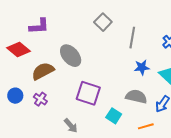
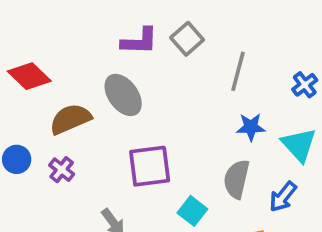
purple L-shape: (39, 26) -> (139, 41), moved
purple square: (88, 93) -> (150, 166), turned -30
gray semicircle: (136, 96) -> (236, 179), turned -95

